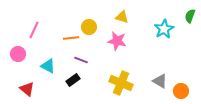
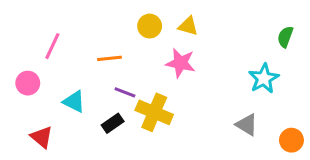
green semicircle: (190, 16) -> (285, 37), moved
yellow circle: (89, 27) -> (150, 26), moved
cyan star: (164, 29) -> (264, 78), moved
yellow cross: (121, 83) -> (154, 112), moved
orange circle: (181, 91) -> (291, 140), moved

